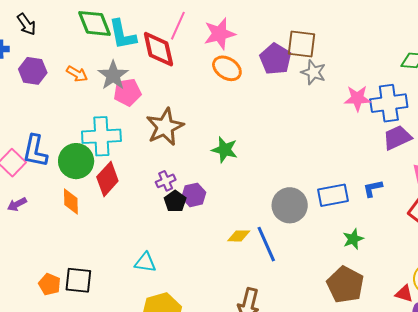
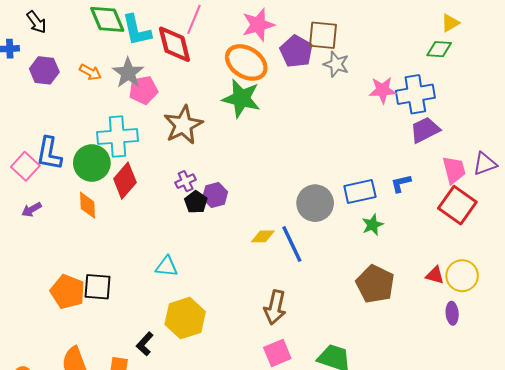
pink star: (220, 34) -> (258, 25), moved
orange ellipse: (227, 68) -> (246, 62), size x1.4
green star: (225, 150) -> (241, 98), moved, size x1.4
green star: (353, 239) -> (373, 225), moved
orange pentagon: (50, 284) -> (68, 292), size x1.5
red triangle: (404, 294) -> (435, 275), moved

